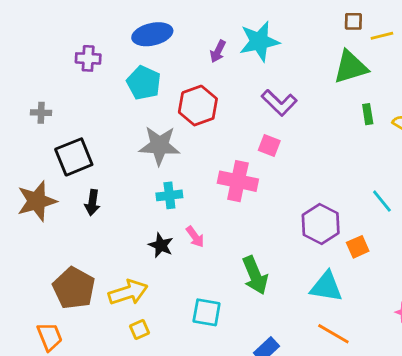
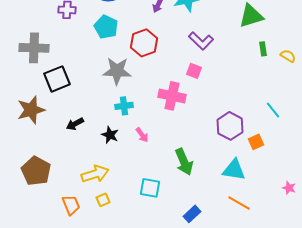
gray cross: (41, 113) -> (34, 48), size x2.0
black arrow: (92, 203) -> (75, 124), moved, turned 54
black star: (161, 245) -> (110, 135), moved
brown pentagon: (74, 288) -> (36, 171), moved
orange trapezoid: (50, 337) -> (71, 205), moved

